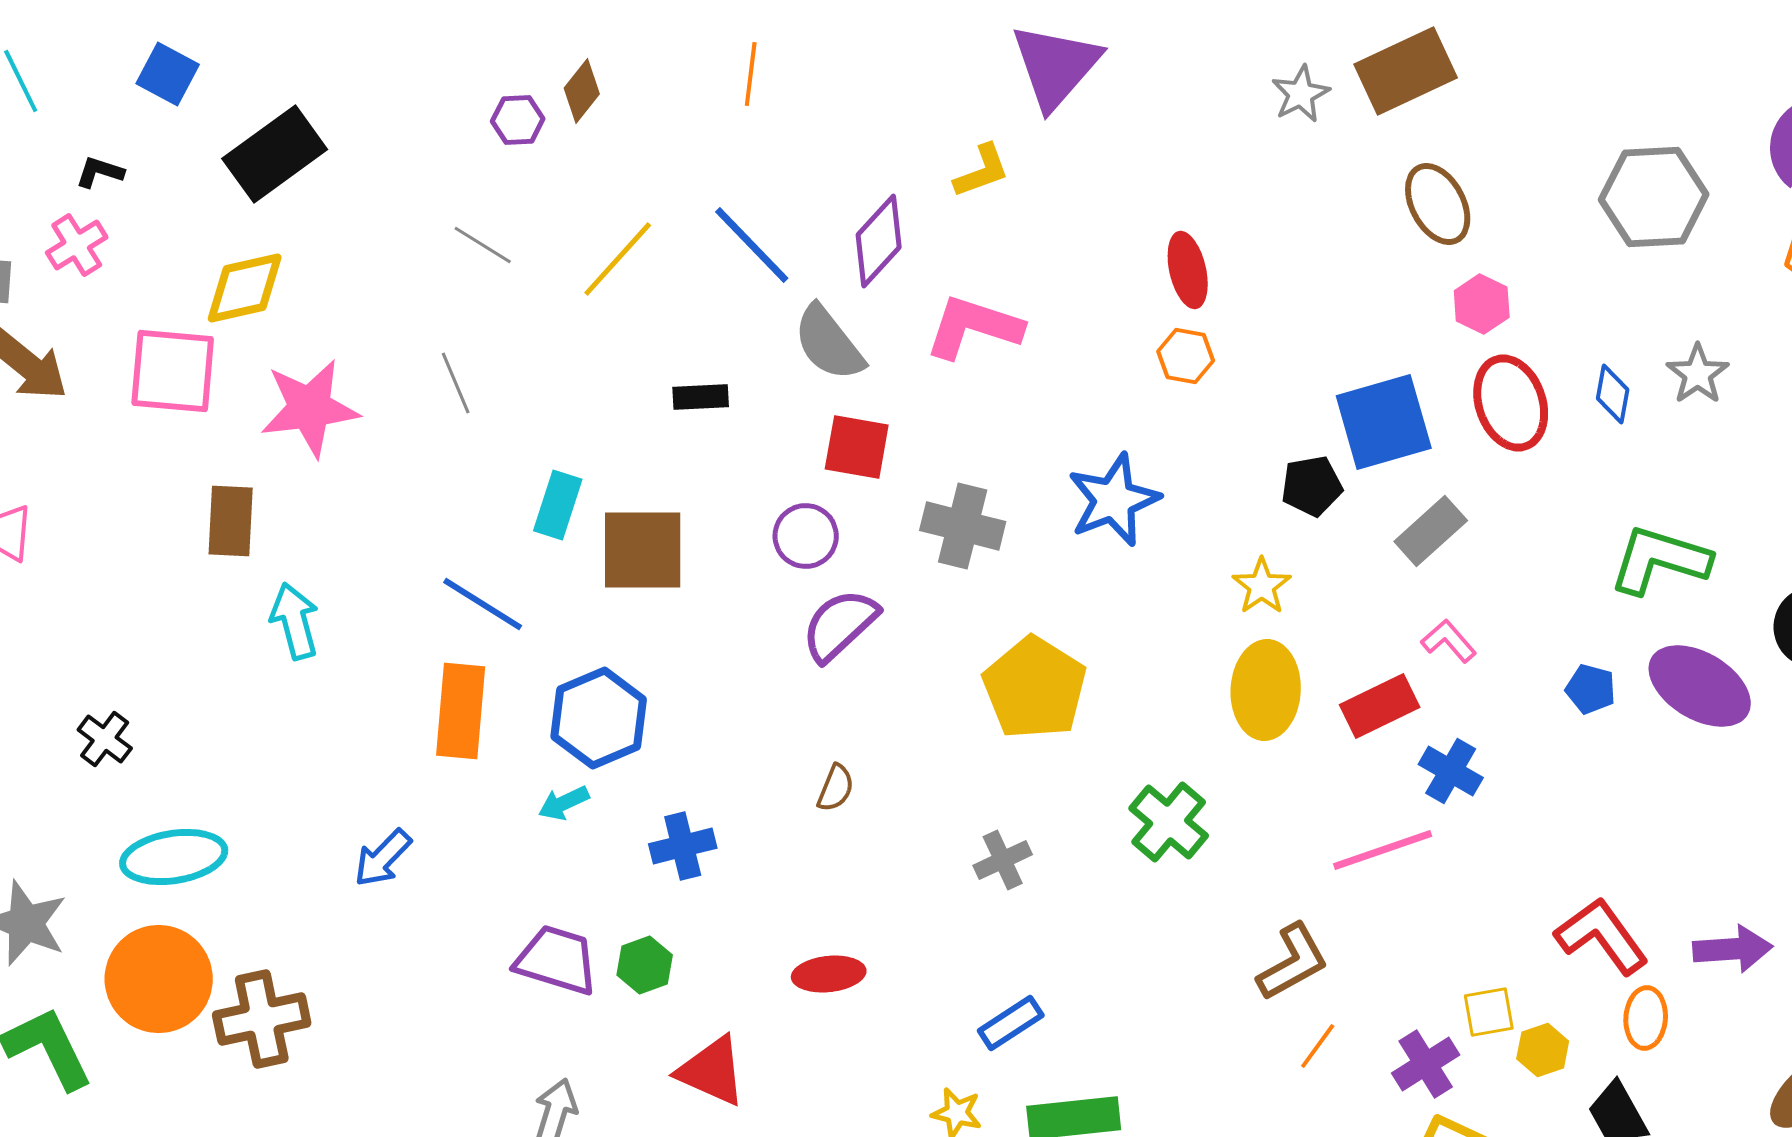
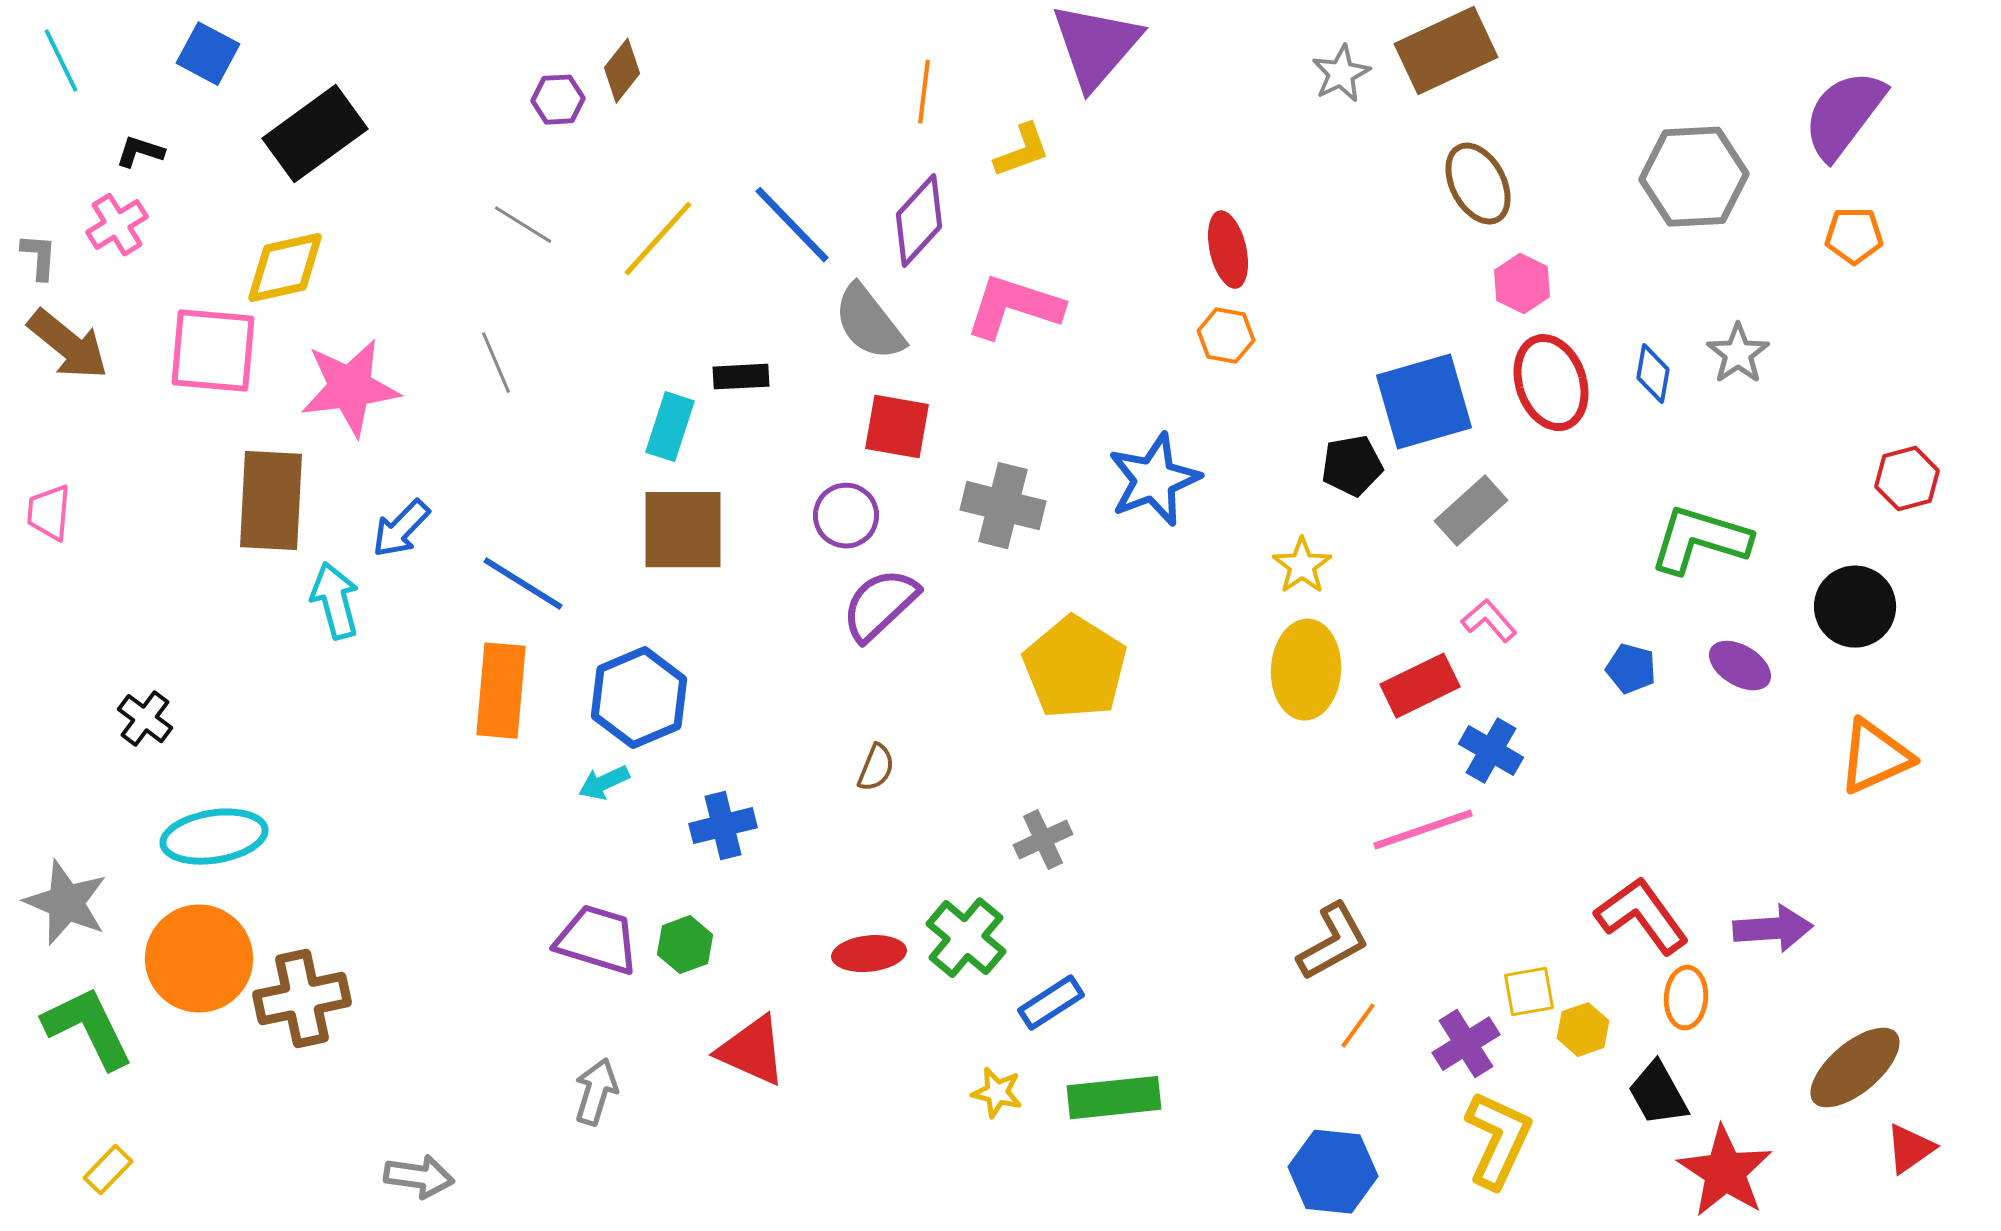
orange line: (751, 74) -> (924, 92), moved
cyan rectangle: (558, 505) -> (670, 427), moved
brown rectangle: (231, 521) -> (271, 501), size x1.4
purple ellipse: (1700, 686) -> (1740, 666), size x0.6
green cross: (1169, 822) -> (966, 938), moved
blue arrow: (383, 858) -> (401, 529), moved

